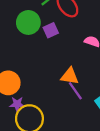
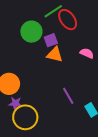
orange triangle: (70, 76) -> (55, 55), moved

